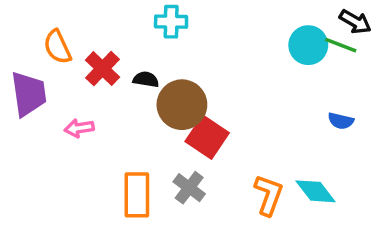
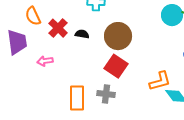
brown circle: (182, 105) -> (118, 36), moved
gray cross: (189, 188) -> (106, 94), turned -30
orange L-shape: (269, 195) -> (160, 81), moved, turned 55

